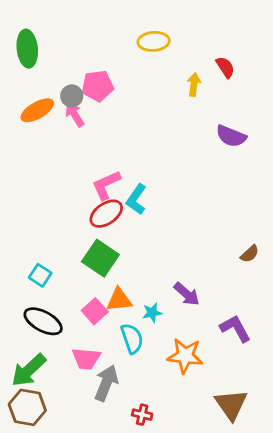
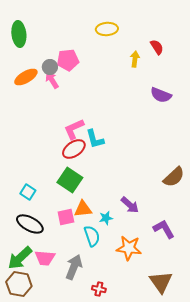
cyan L-shape: (136, 199) -> (95, 139), turned -50
brown semicircle: (250, 254) -> (174, 177), size x1.6
pink square: (95, 311) -> (66, 217), turned 30
pink trapezoid: (86, 359) -> (45, 258), moved

